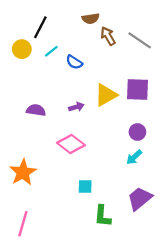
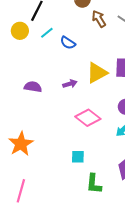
pink diamond: (71, 144) -> (88, 118), moved

